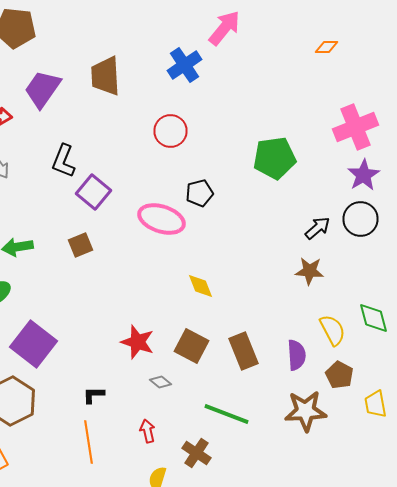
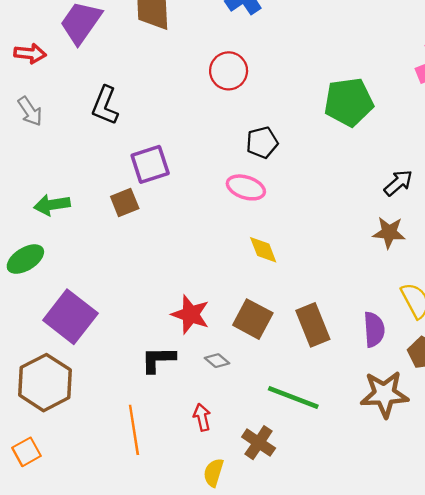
purple square: (94, 192) -> (150, 164), moved, turned 32
pink ellipse: (162, 219) -> (246, 187), moved, size x0.7
black L-shape: (94, 395) -> (158, 359), moved, size x1.4

